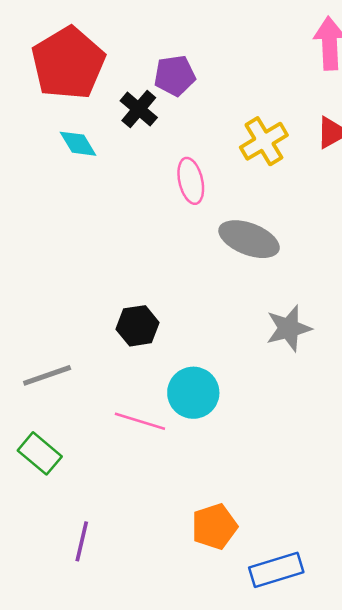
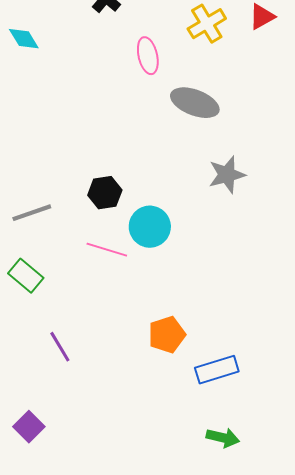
cyan diamond: (78, 144) -> (24, 39), moved
black hexagon: (138, 326) -> (105, 193), moved
purple line: (82, 541) -> (60, 347), turned -44

